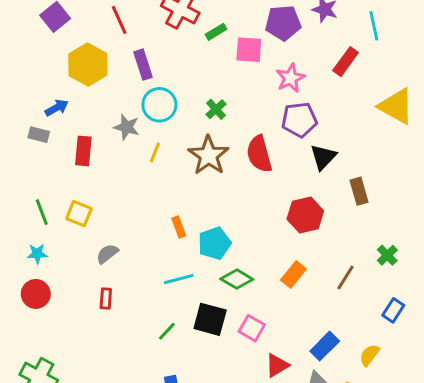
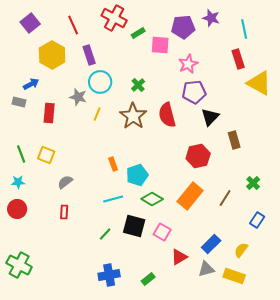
red rectangle: (346, 62) -> (238, 59), moved, turned -54
orange rectangle: (293, 275) -> (190, 196), size x1.5

